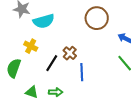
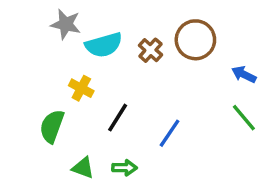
brown cross: (70, 53) -> (150, 50), moved
blue line: (82, 72) -> (169, 133), turned 36

